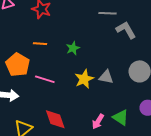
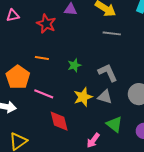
gray L-shape: (126, 30) -> (108, 73), moved
green triangle: (121, 117) -> (114, 124), moved
red diamond: (55, 119) -> (59, 121), moved

